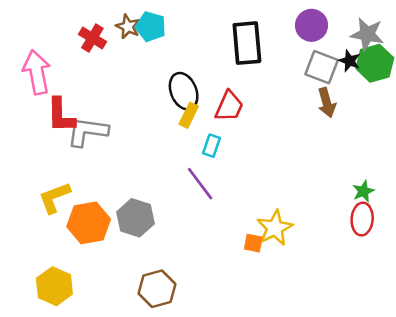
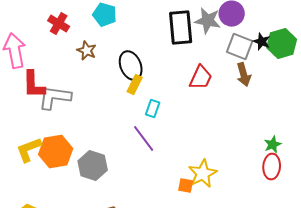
brown star: (128, 27) -> (87, 51), moved
gray star: (367, 34) -> (208, 21), moved
red trapezoid: (229, 106) -> (201, 78), moved
orange hexagon: (89, 223) -> (56, 152), moved

